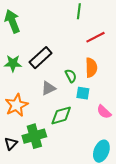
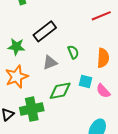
green star: (13, 63) -> (16, 47), moved
orange semicircle: (91, 68) -> (103, 58), moved
cyan square: (83, 93) -> (85, 81), moved

